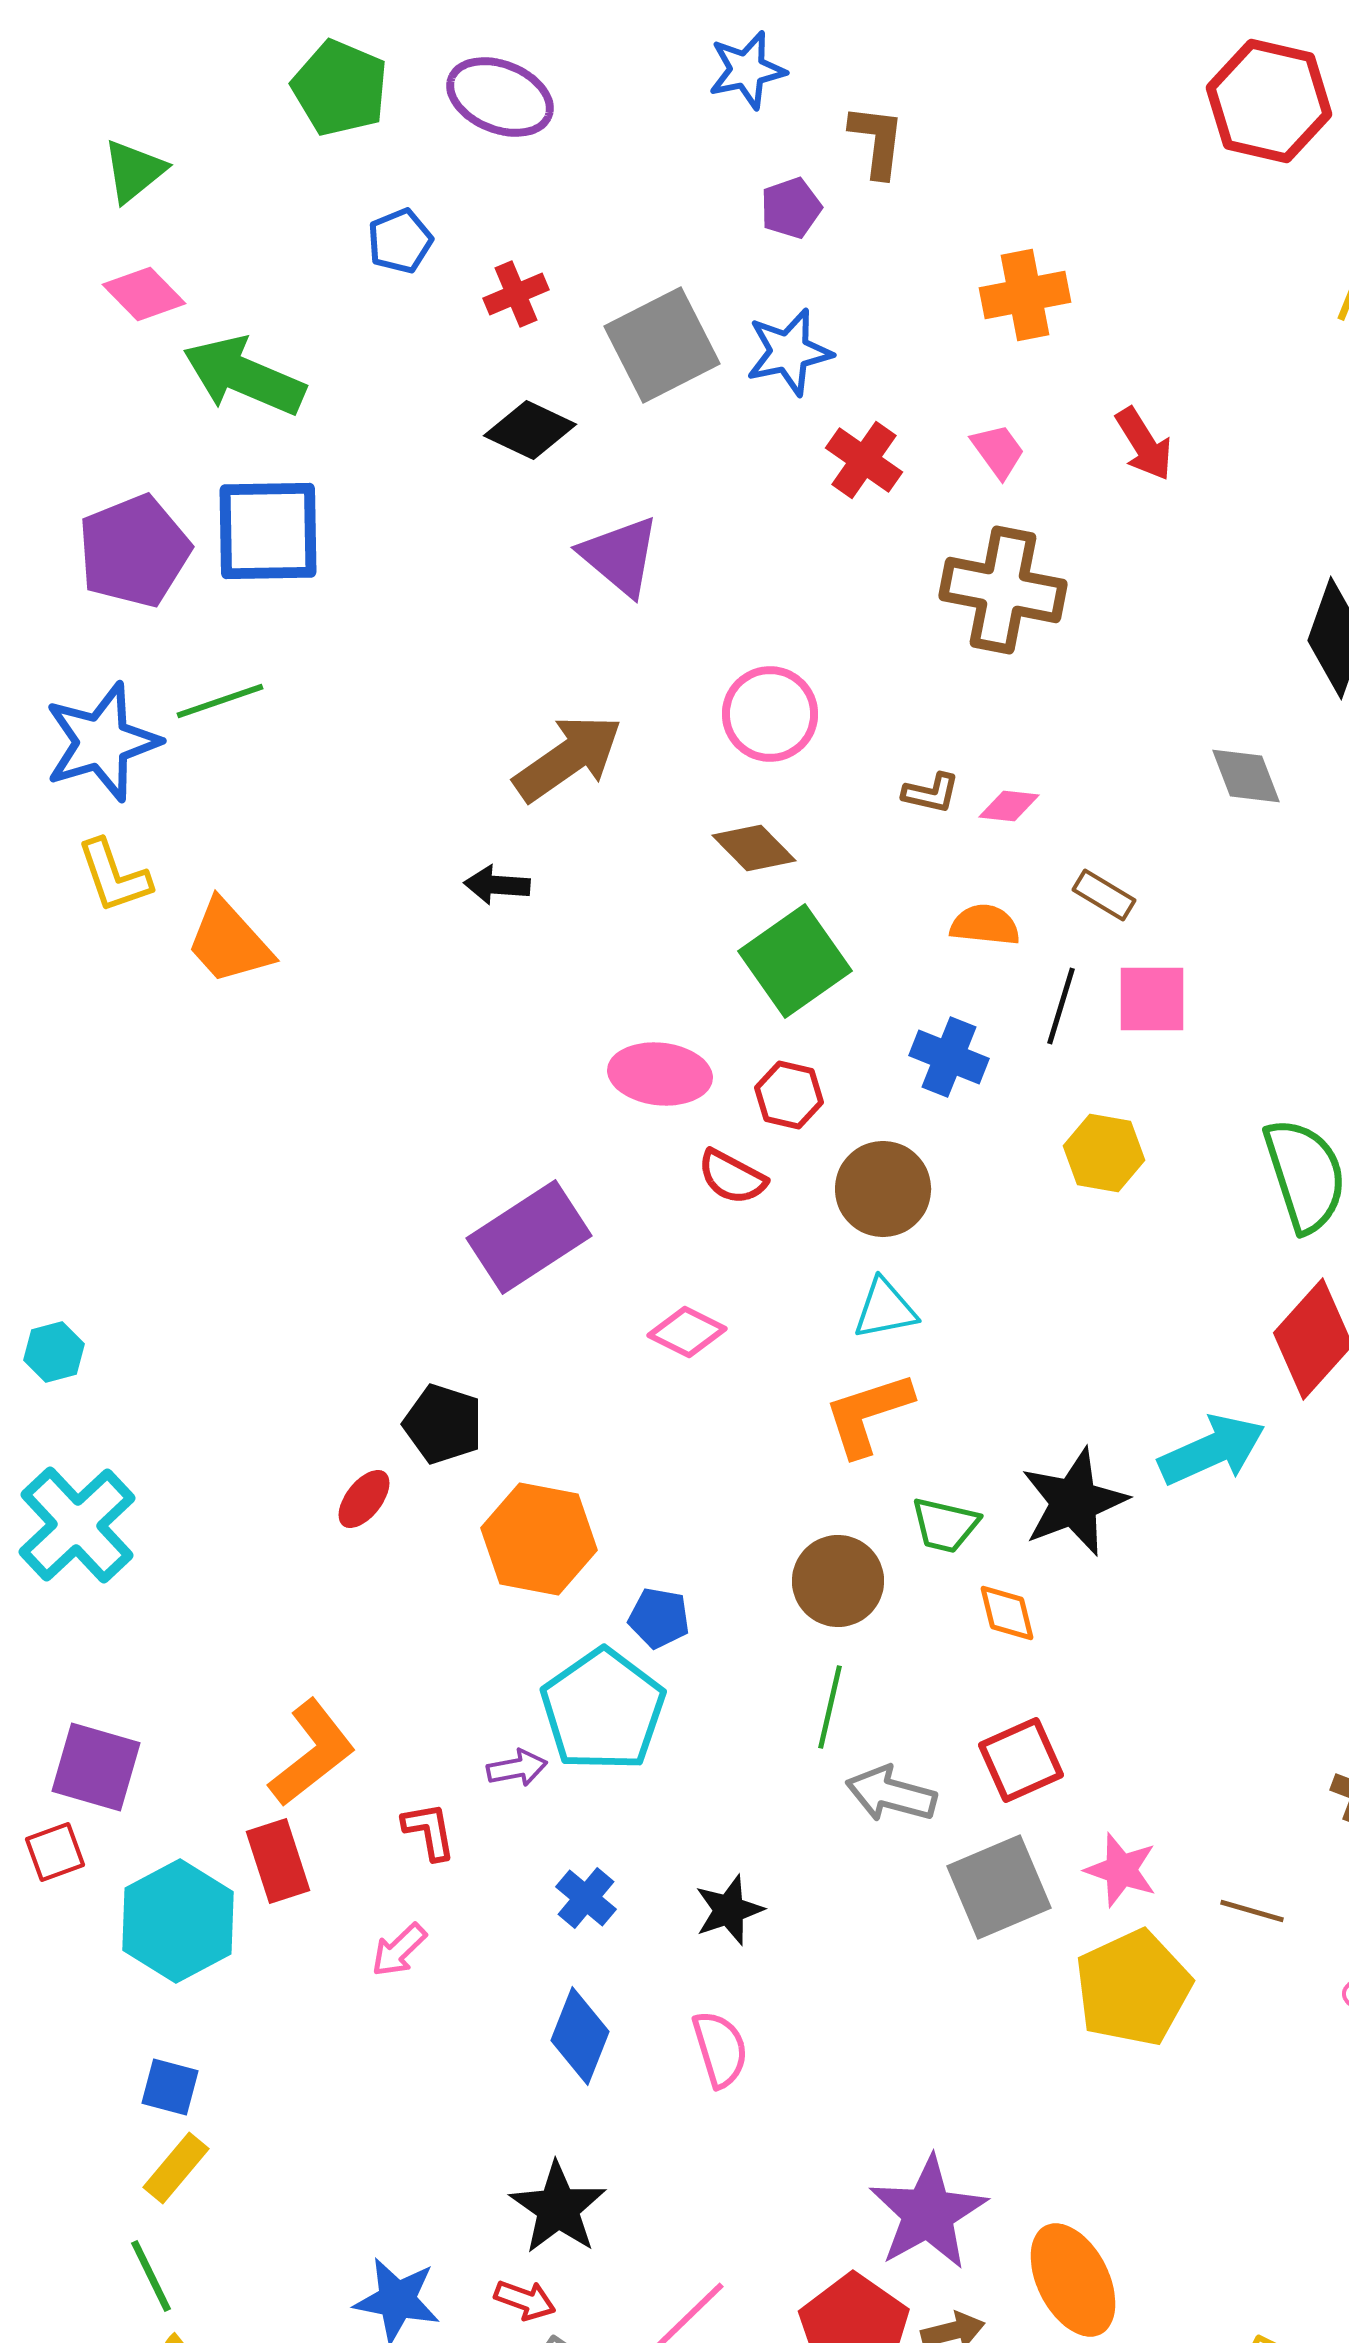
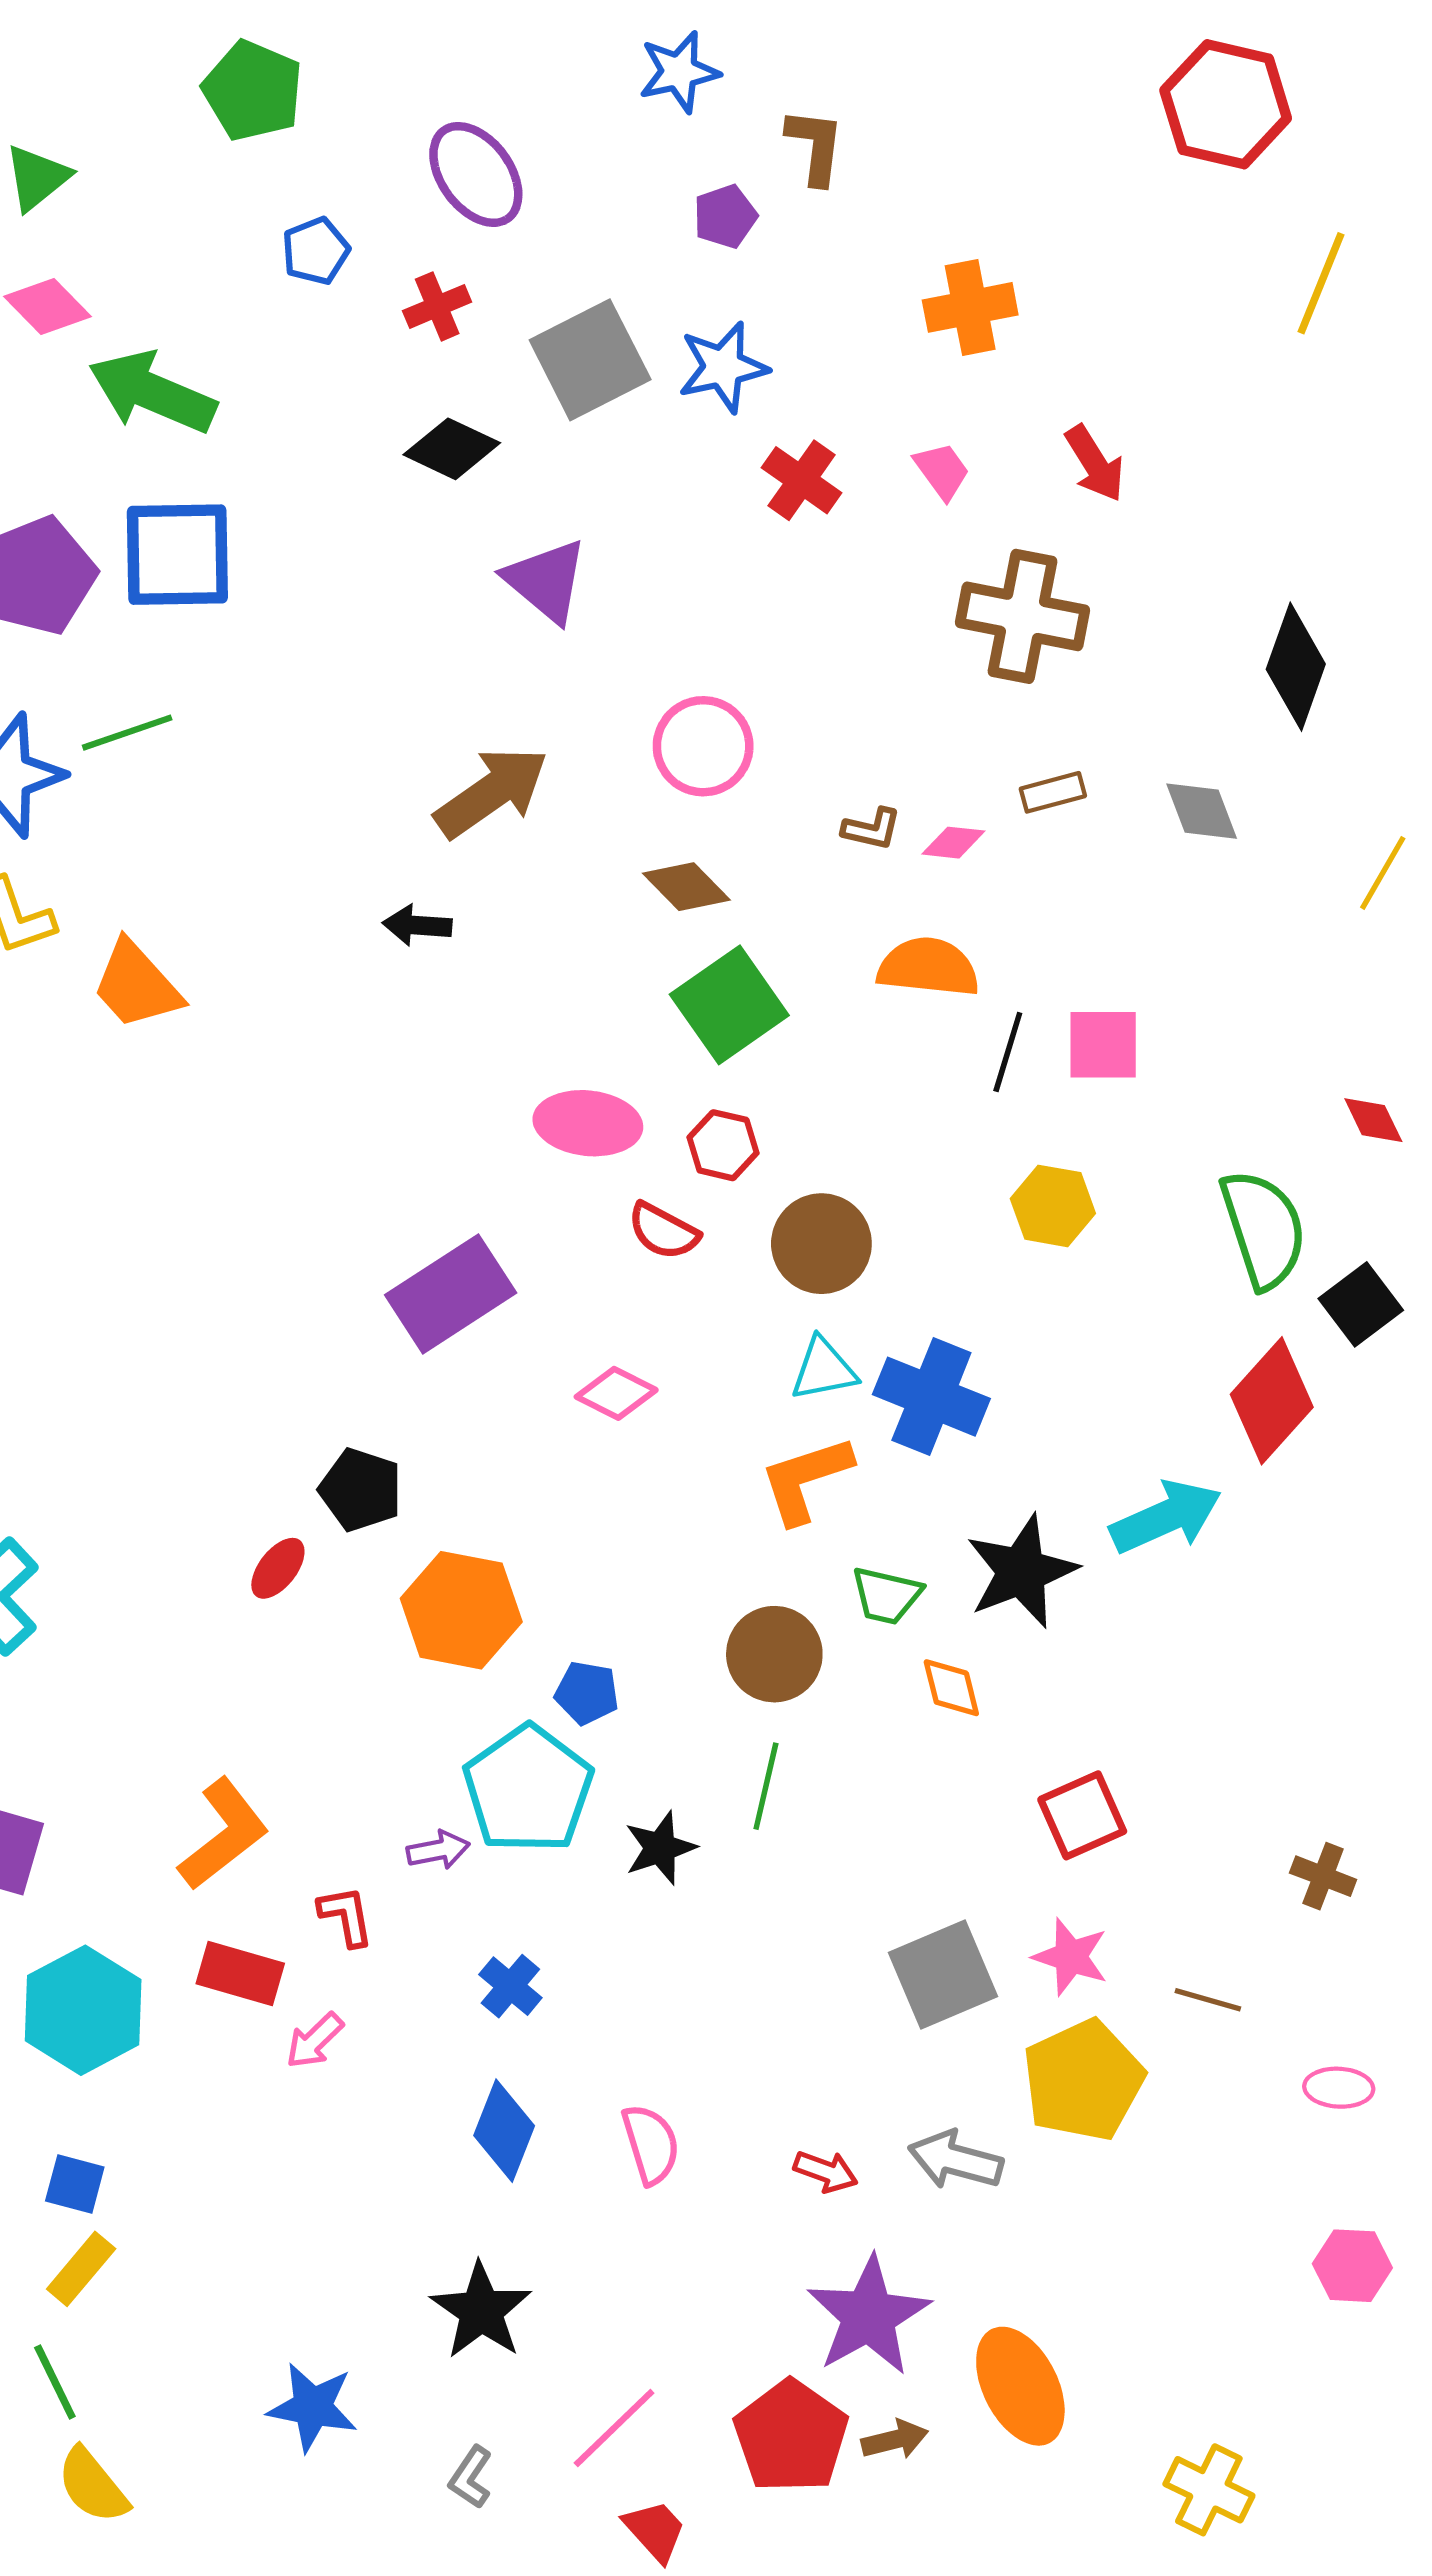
purple ellipse: (500, 97) -> (476, 174), moved, turned 32
brown cross: (1003, 590) -> (1023, 616), moved
brown rectangle: (1104, 895) -> (1053, 792), moved, turned -46
orange semicircle: (985, 925) -> (928, 967), size x1.4
blue cross: (949, 1057) -> (931, 1397), moved, size x1.4
red square: (1021, 1760) -> (1082, 1815), moved
gray arrow: (891, 1794) -> (955, 2160), moved
red rectangle: (278, 1861) -> (240, 1974), moved, turned -56
black star: (729, 1910) -> (660, 1848), moved
red arrow: (525, 2300) -> (826, 2171), moved

